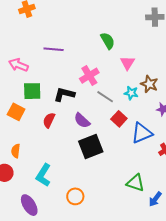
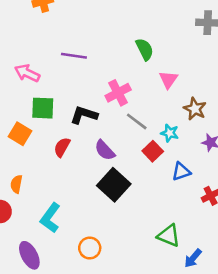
cyan star: (131, 93) -> (170, 133), moved
blue triangle: (142, 133) -> (181, 172), size x0.7
black square: (91, 147) -> (114, 185), turned -30

